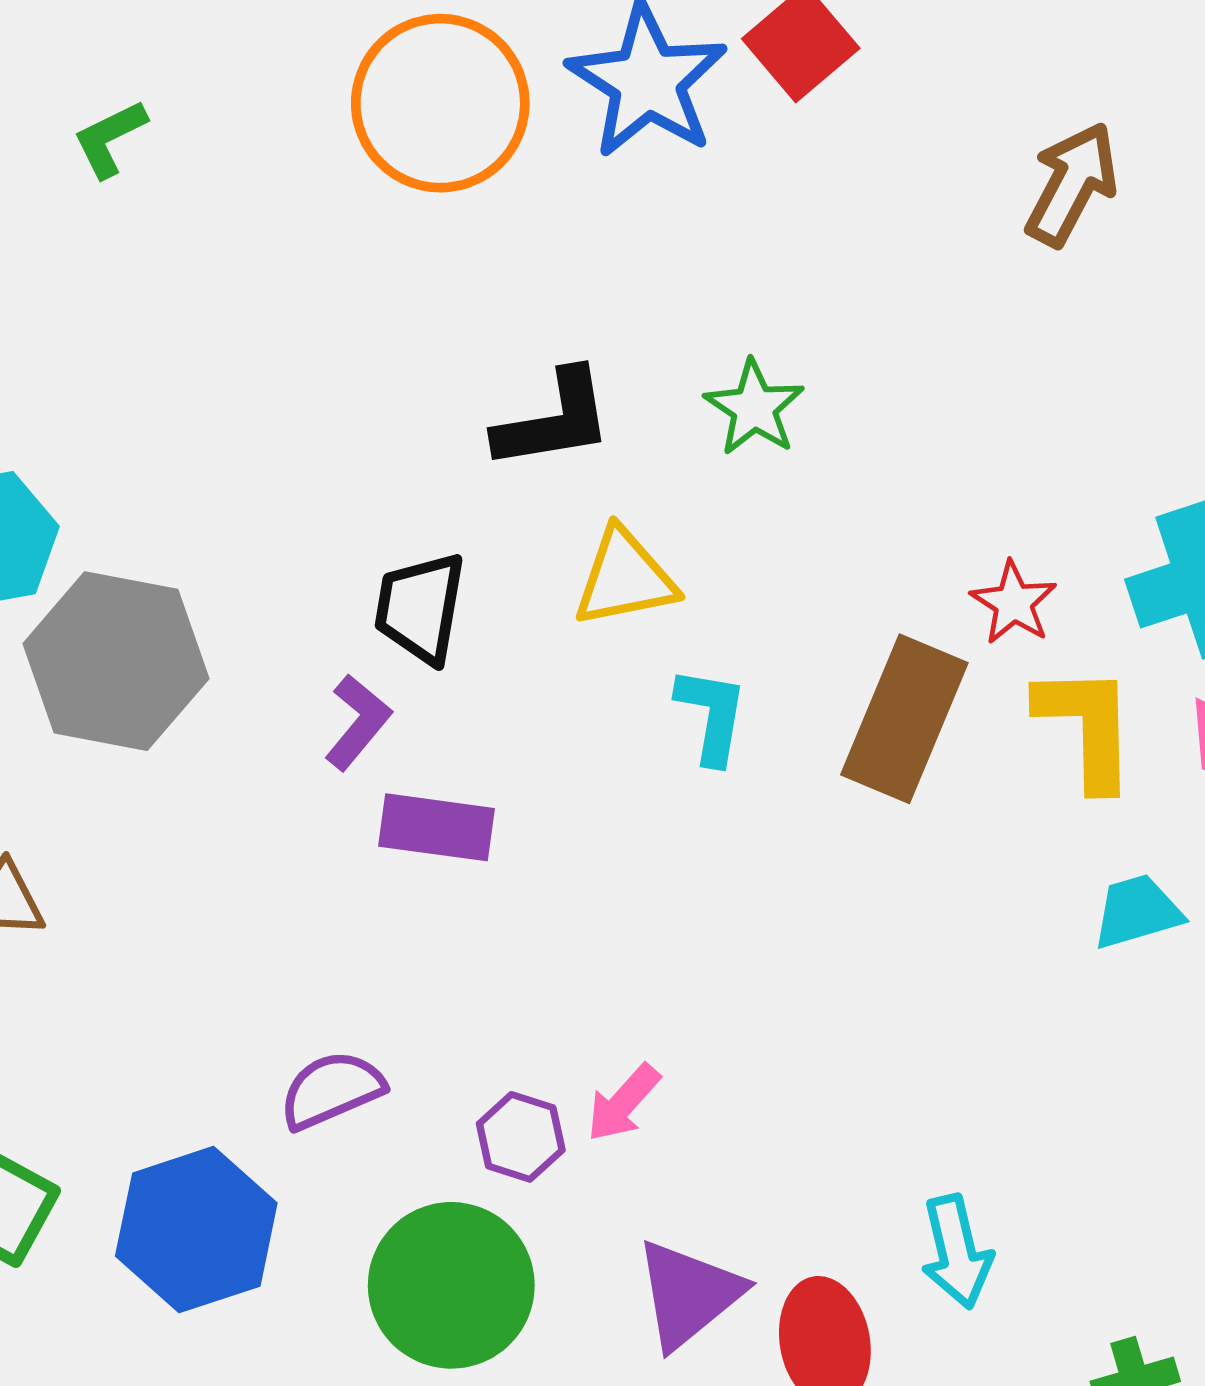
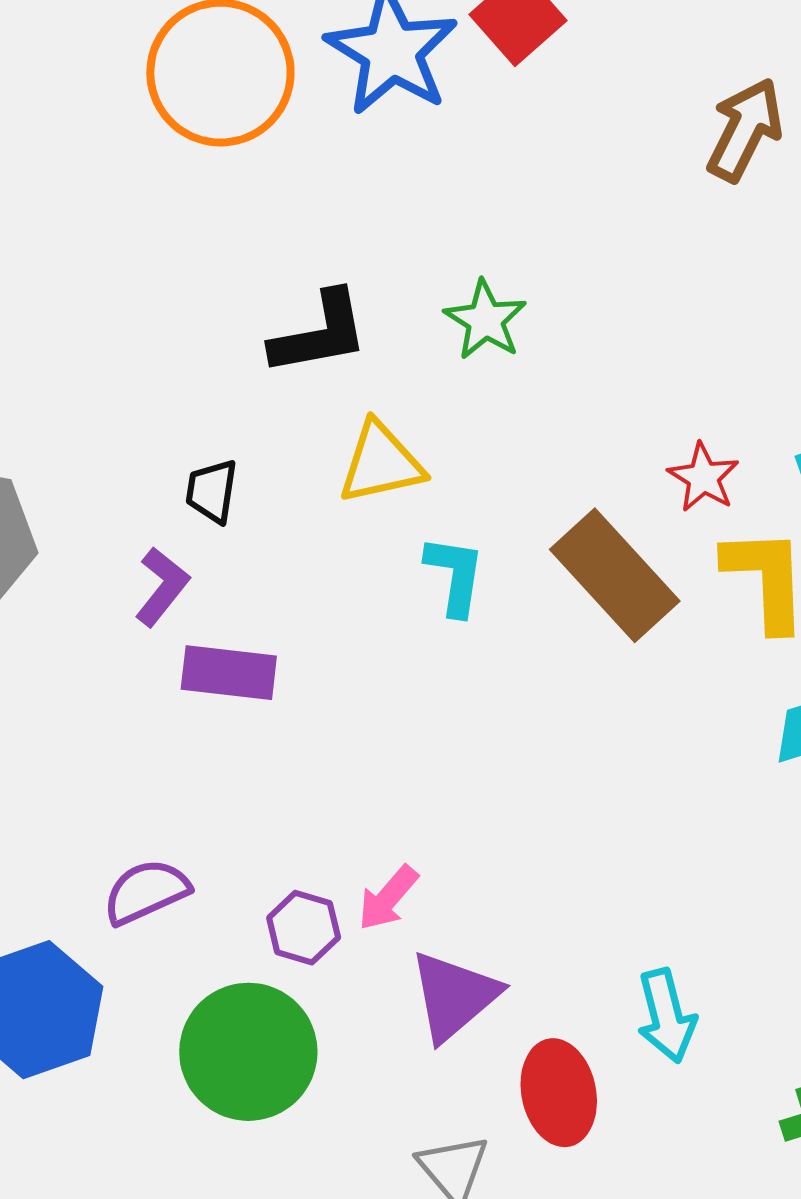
black trapezoid: (420, 608) -> (212, 491), size x0.7
brown rectangle: (904, 719) -> (615, 575), turned -64
purple triangle: (689, 1294) -> (454, 996), moved

